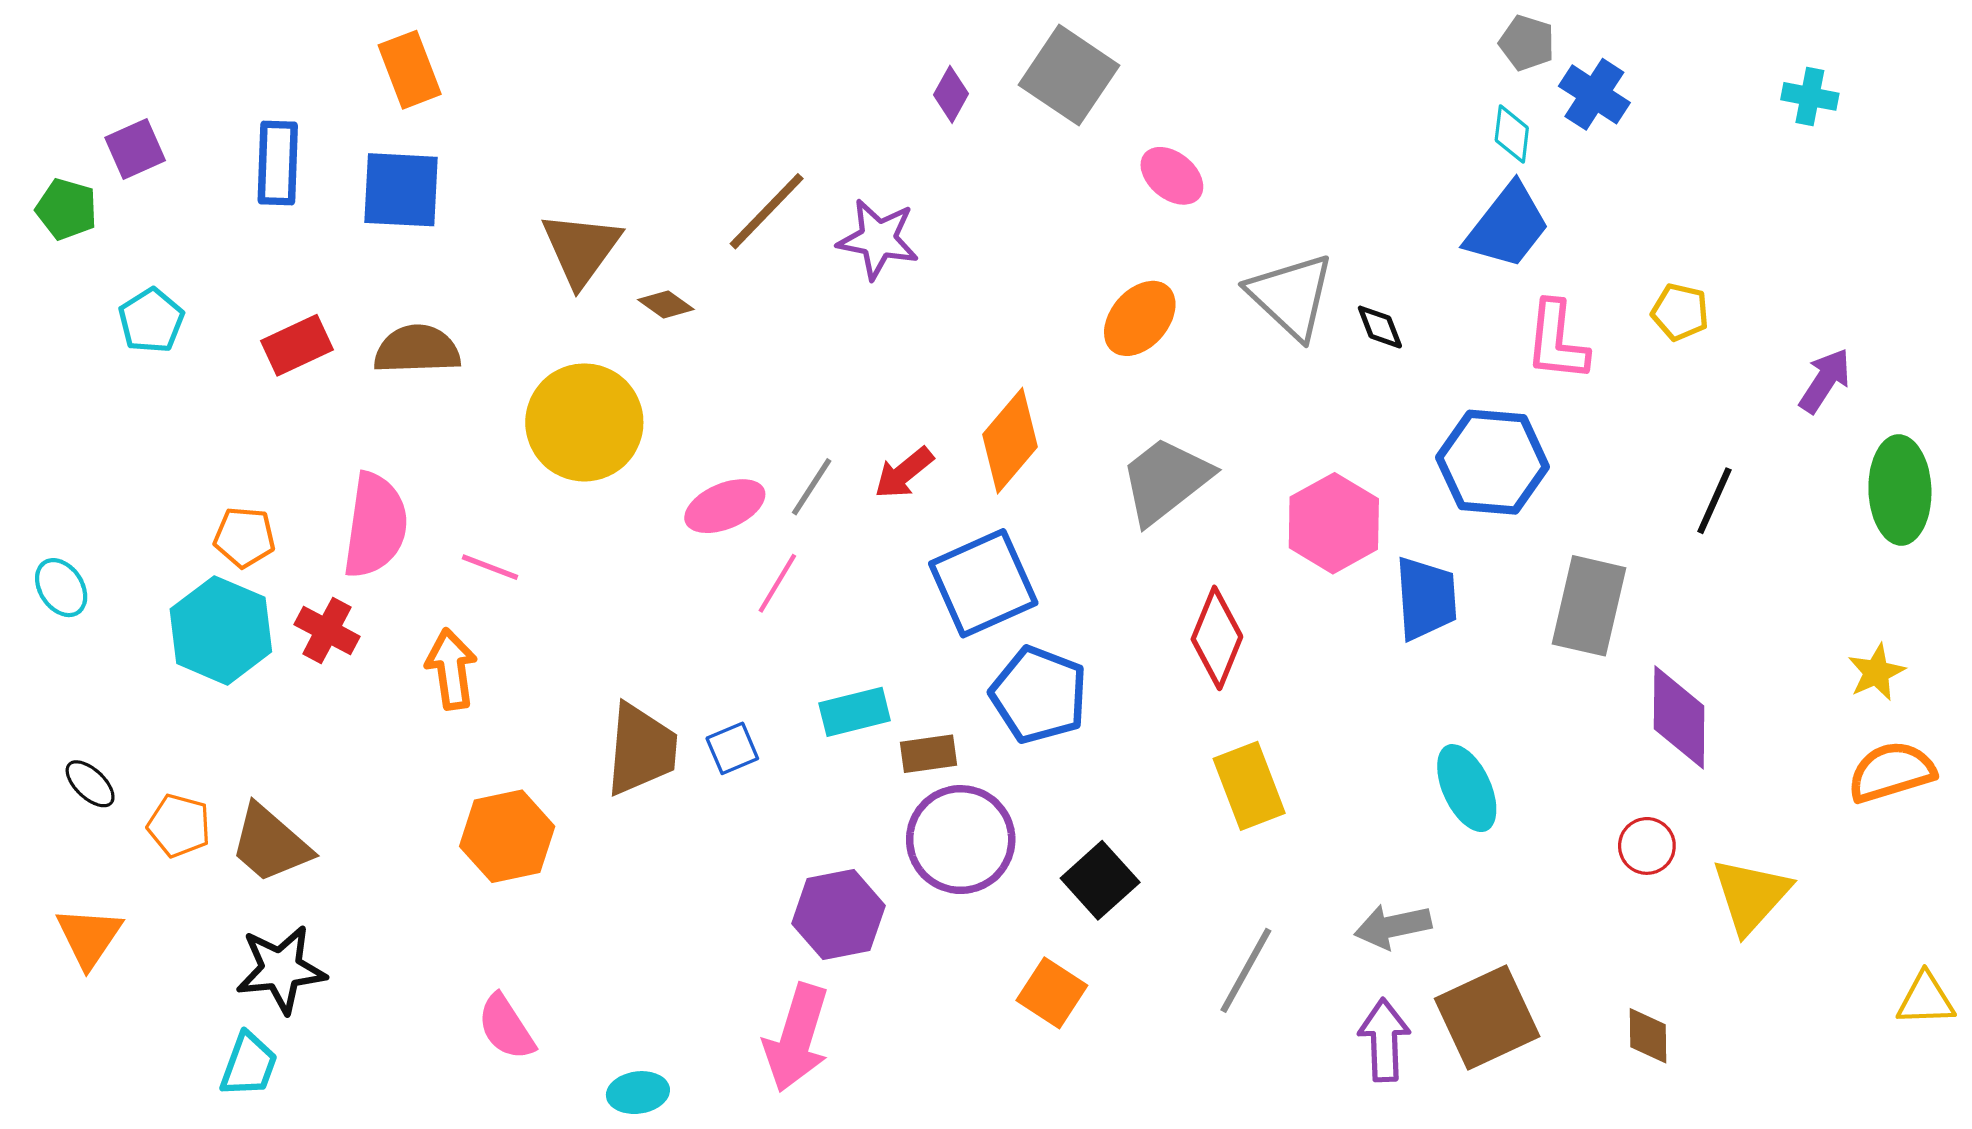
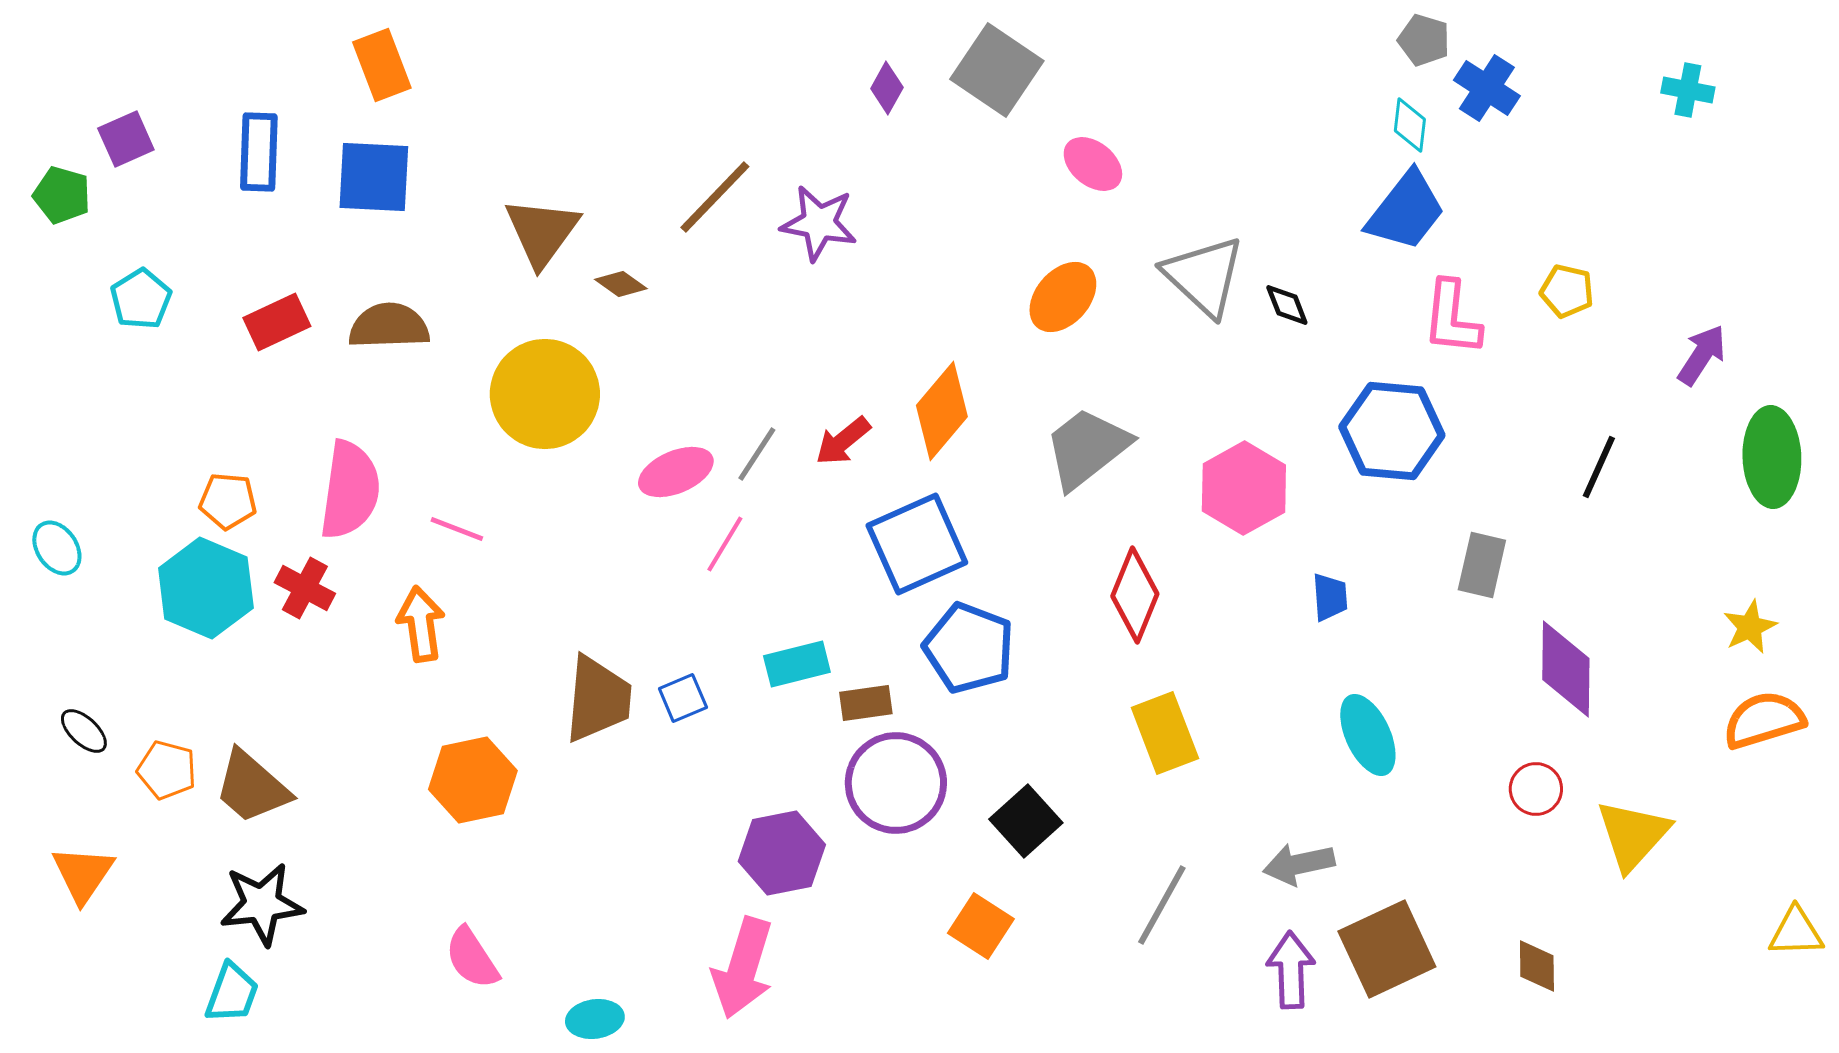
blue trapezoid: (1426, 598) -> (1330, 597), moved, size x0.6
gray rectangle: (1589, 606) -> (1482, 565), size x0.7

